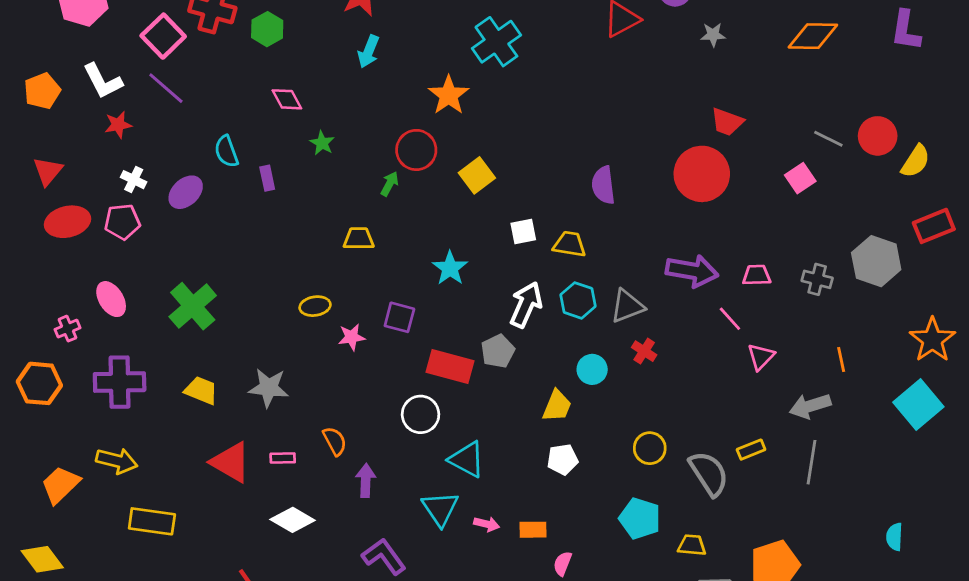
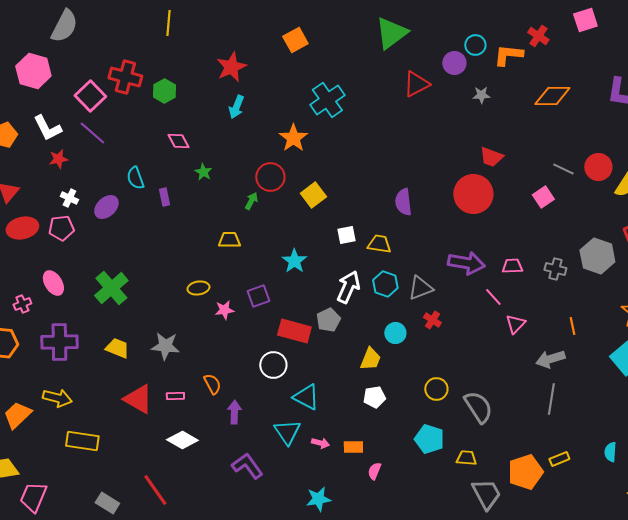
purple square: (399, 317) -> (258, 296), turned -35
yellow rectangle: (751, 450) -> (559, 459), moved

